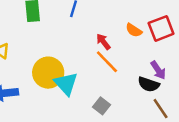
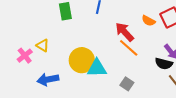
red arrow: (103, 42) -> (125, 32), size x1.5
cyan triangle: (66, 84) -> (97, 68), turned -45

